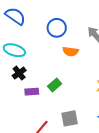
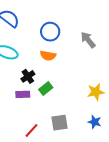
orange semicircle: (70, 51) -> (48, 56), moved
black cross: (19, 73) -> (28, 76), moved

